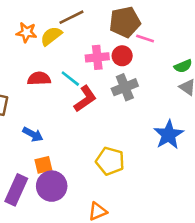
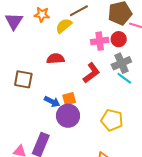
orange star: (26, 32) -> (42, 15), moved
cyan line: (70, 79) -> (124, 78), moved
orange square: (43, 165) -> (69, 99), moved
purple circle: (52, 186) -> (68, 116), moved

